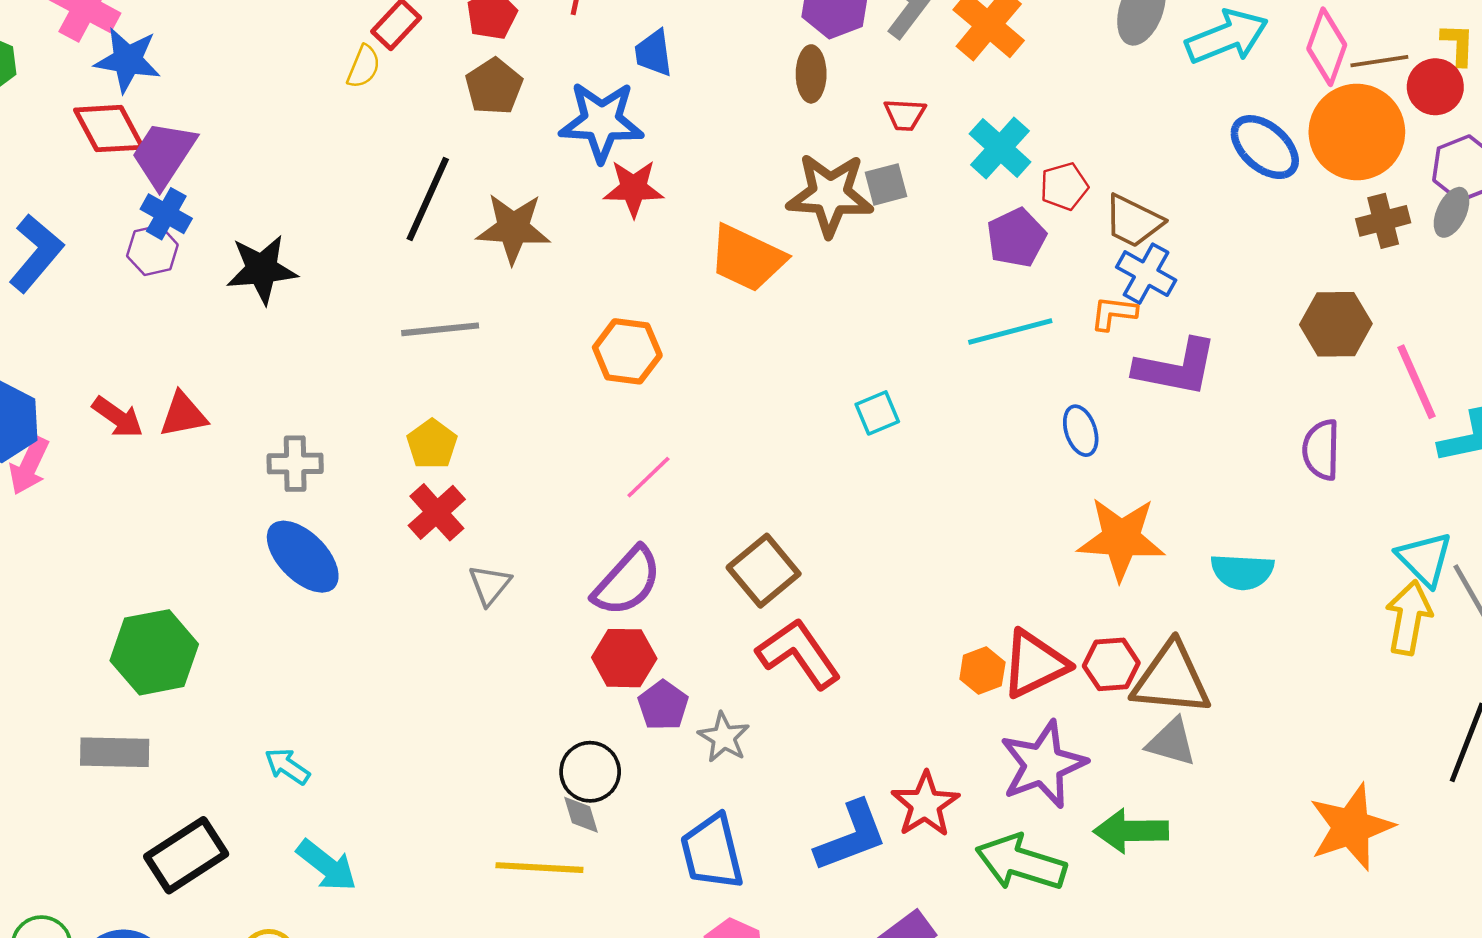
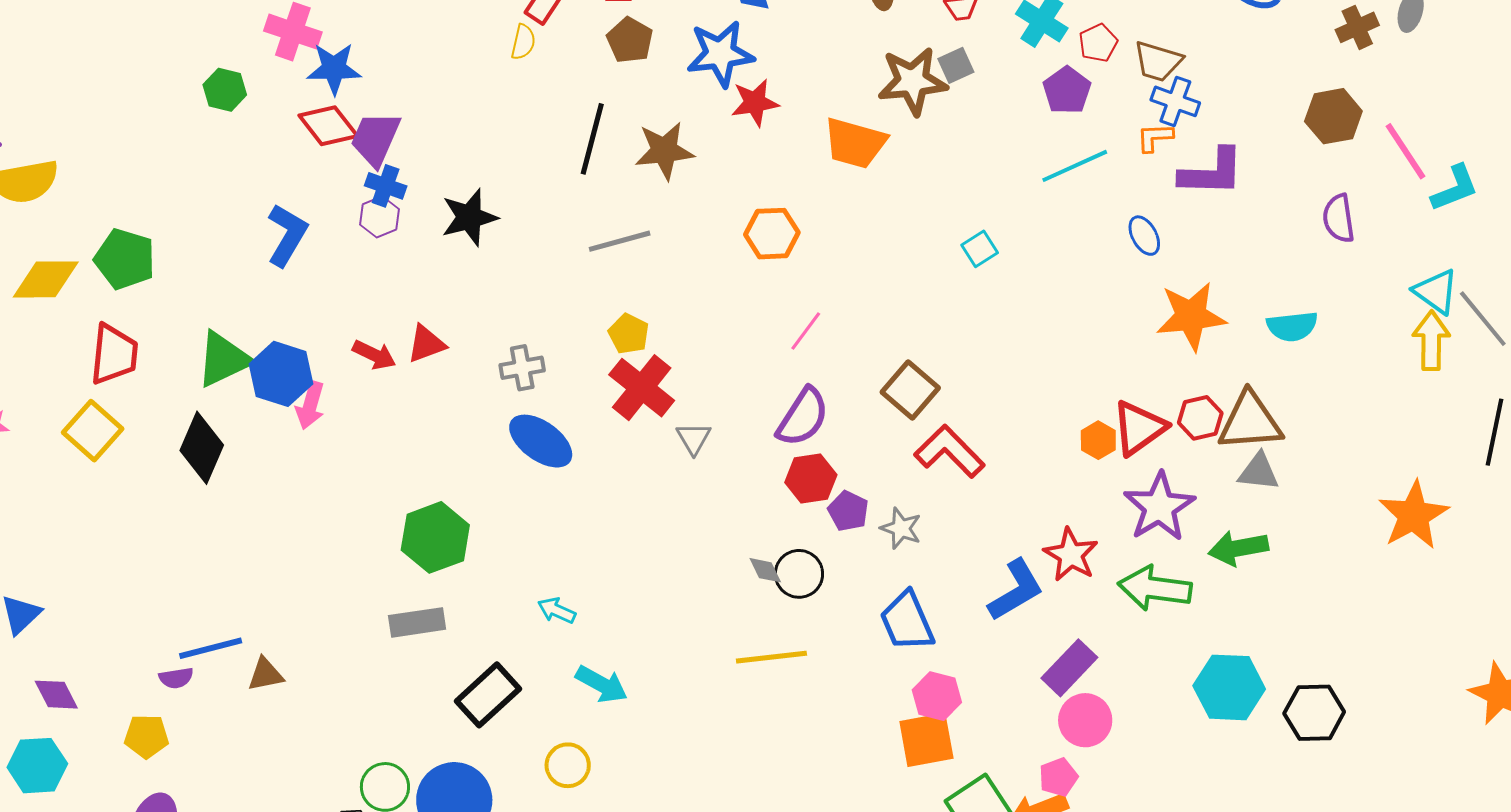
red cross: (437, 512) -> (642, 388), size x1.4
gray diamond: (581, 815) -> (765, 570), moved

